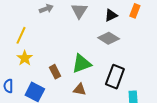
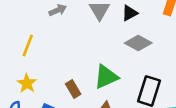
black triangle: (111, 15) -> (130, 13), moved
yellow star: (25, 58) -> (27, 83), moved

